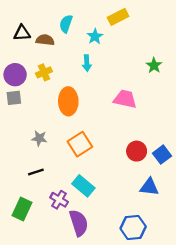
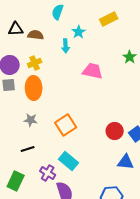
yellow rectangle: (118, 17) -> (109, 19), moved
cyan semicircle: (66, 24) -> (58, 12), moved
cyan arrow: (87, 63) -> (66, 46), moved
pink trapezoid: (125, 99) -> (93, 71), moved
orange ellipse: (68, 101) -> (34, 88), moved

